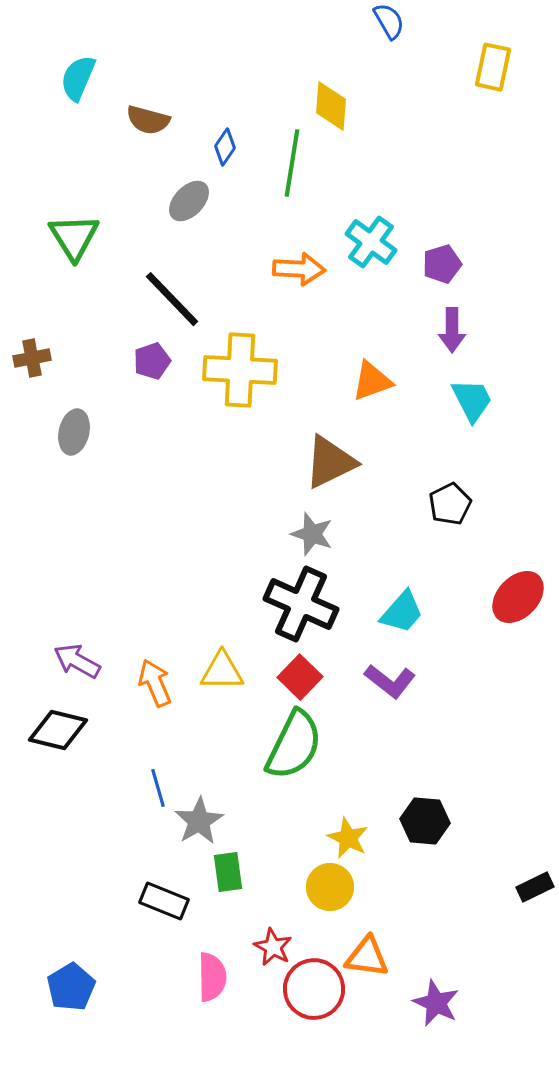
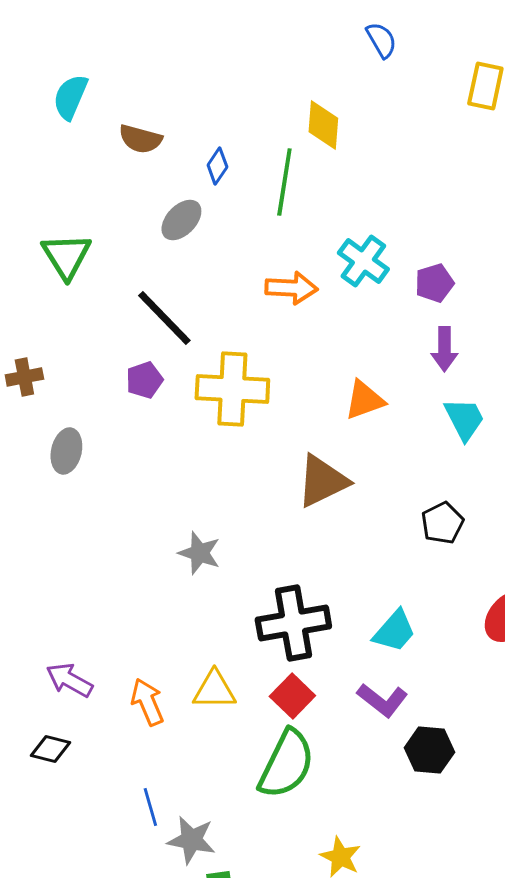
gray star: (312, 534) -> (199, 553), moved
black cross: (301, 604) -> (293, 623), turned -34
black diamond: (58, 730) -> (50, 749), size x0.7
gray star: (199, 821) -> (191, 840), turned -30
black hexagon: (425, 821) -> (429, 750), moved

